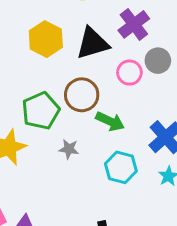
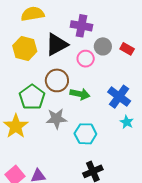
purple cross: (134, 24) -> (81, 26), turned -30
gray star: (69, 149) -> (56, 119), size x1.5
cyan hexagon: (121, 167) -> (85, 134), moved

